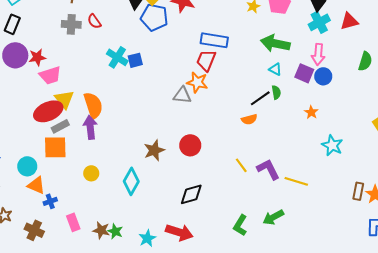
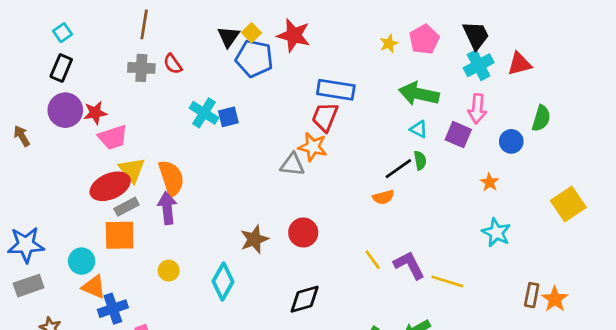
blue circle: (323, 76) -> (511, 141), moved
orange star: (311, 112) -> (489, 182), moved
blue cross: (50, 201) -> (113, 309), size x1.5

